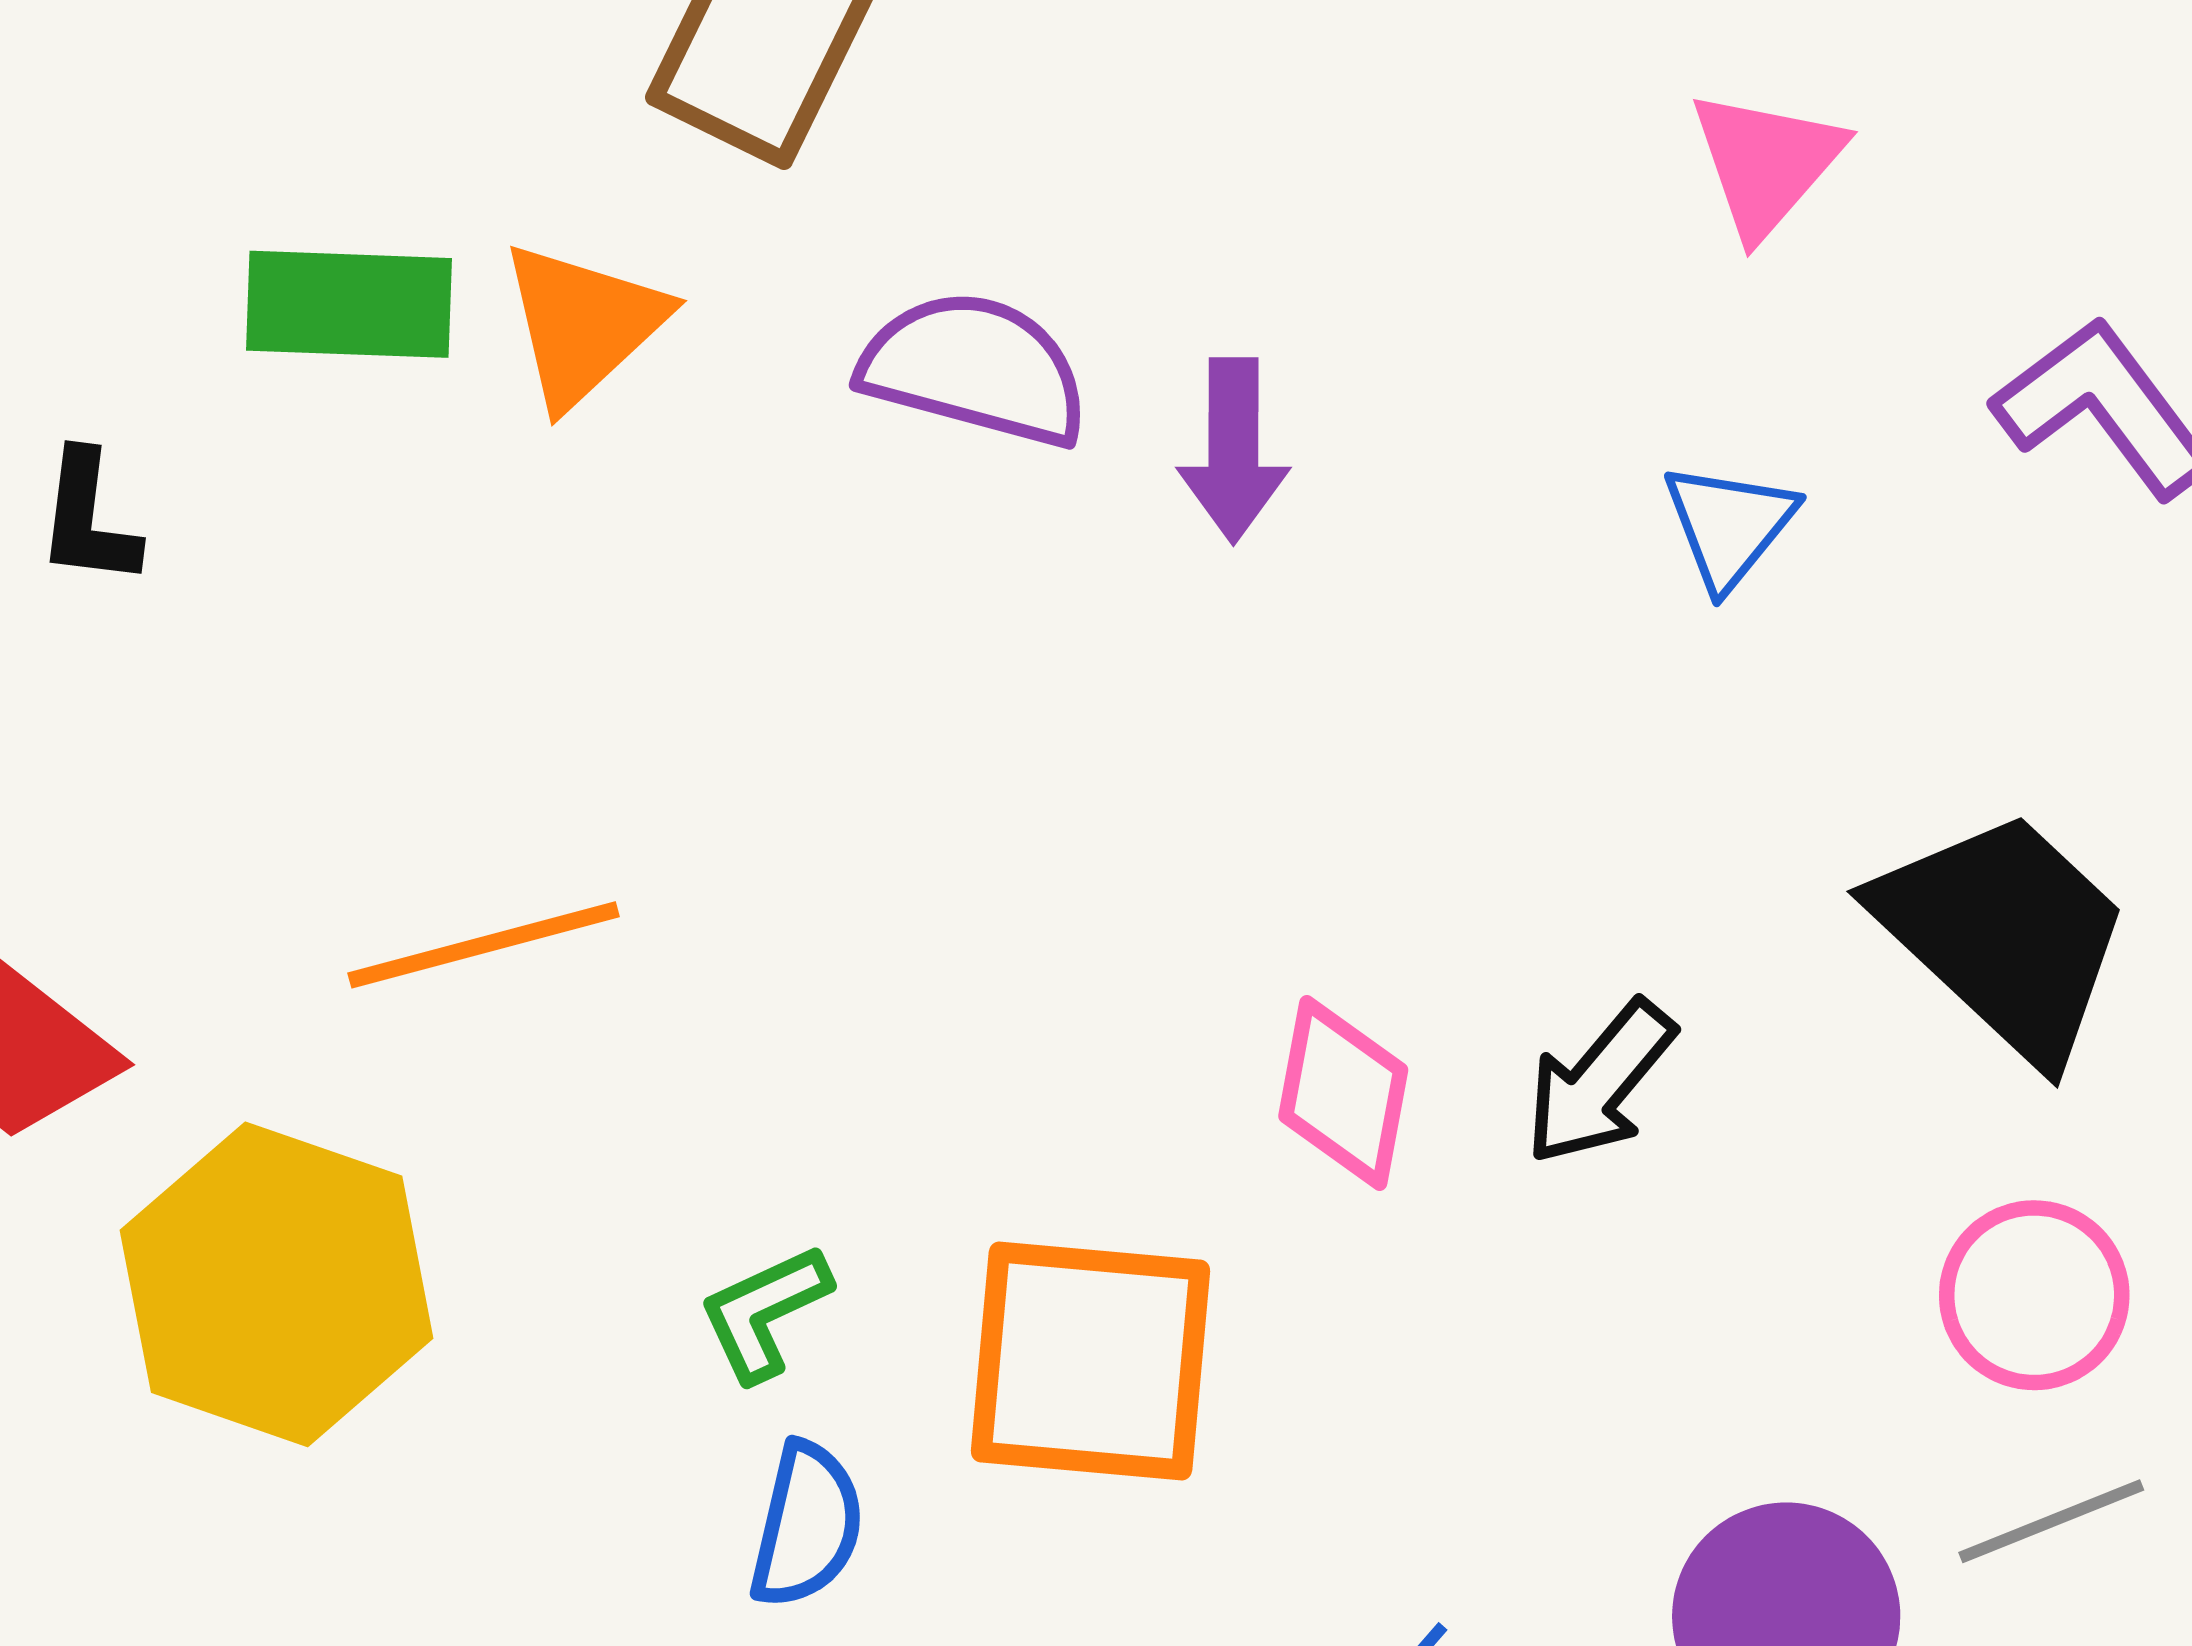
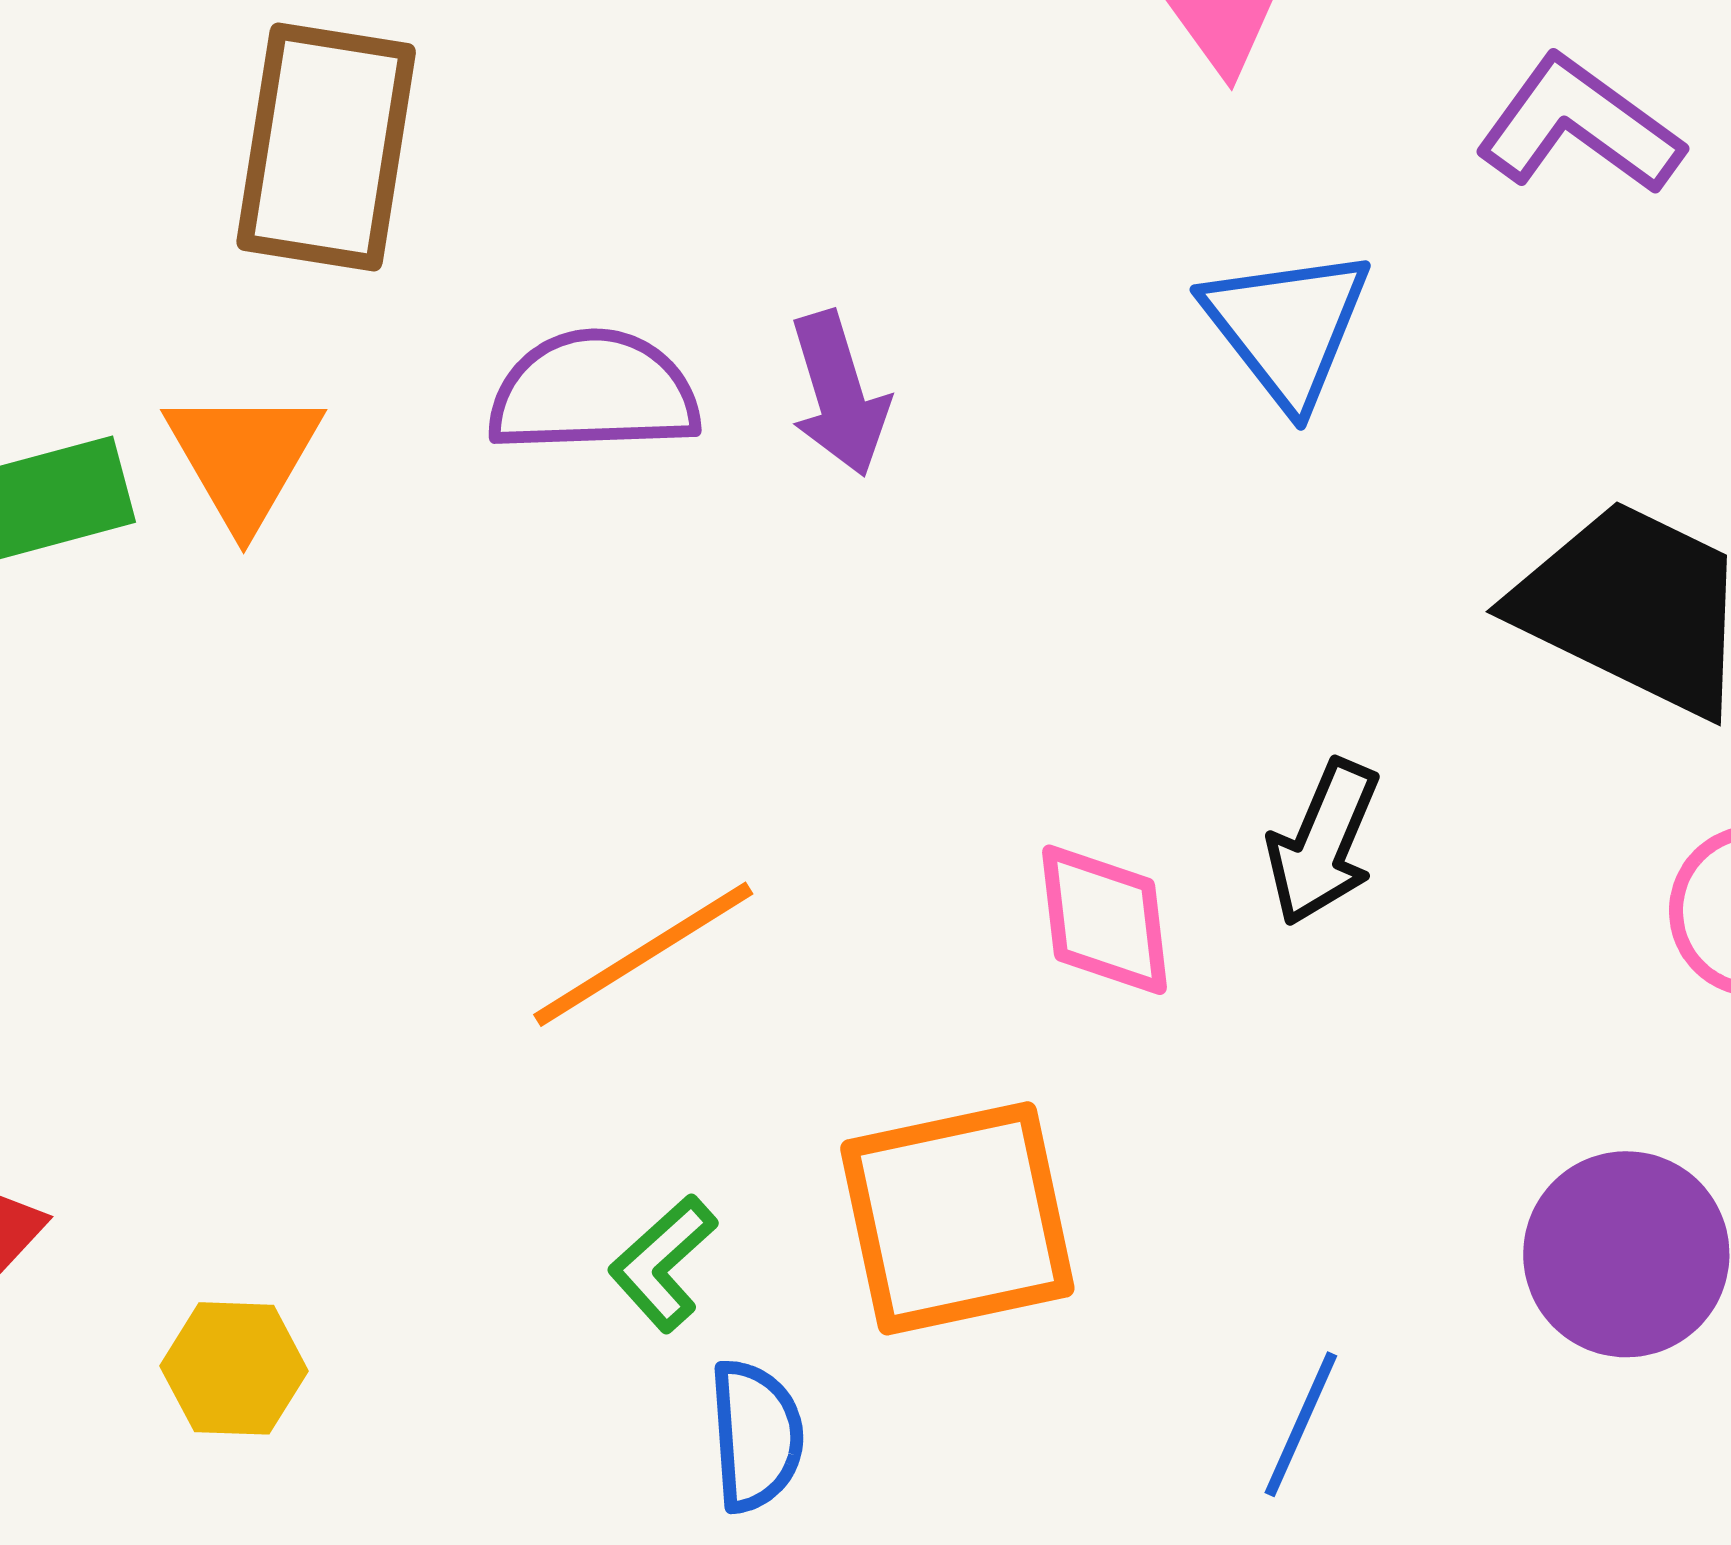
blue triangle: (1729, 525) -> (1287, 327), size x1.4
orange line: (484, 945) -> (643, 954), moved
yellow hexagon: (277, 1284) -> (234, 1368), size x0.5

